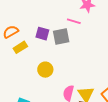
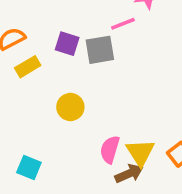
pink line: (74, 21) -> (123, 24), turned -40

